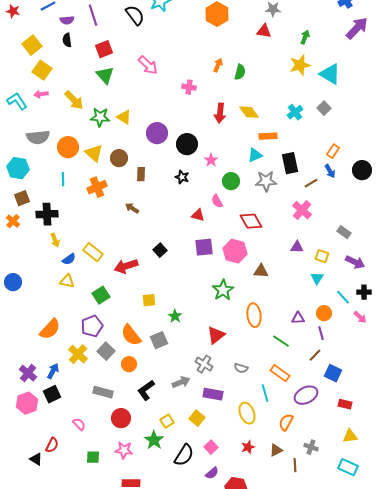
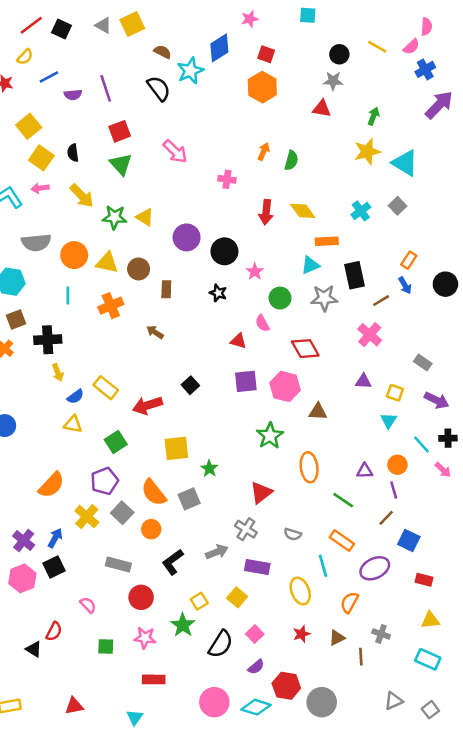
black semicircle: (67, 40) -> (73, 153), moved
yellow triangle: (94, 153) -> (107, 263), turned -30
yellow square: (149, 300) -> (176, 448), size x1.5

